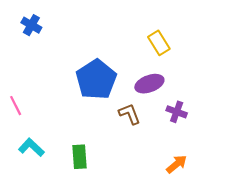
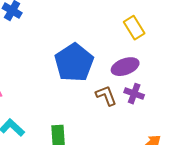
purple cross: (177, 112) -> (134, 94), moved

